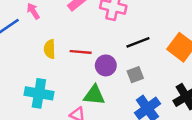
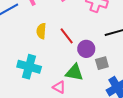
red line: (81, 52) -> (67, 36), turned 42
gray square: (135, 75) -> (102, 63), moved

